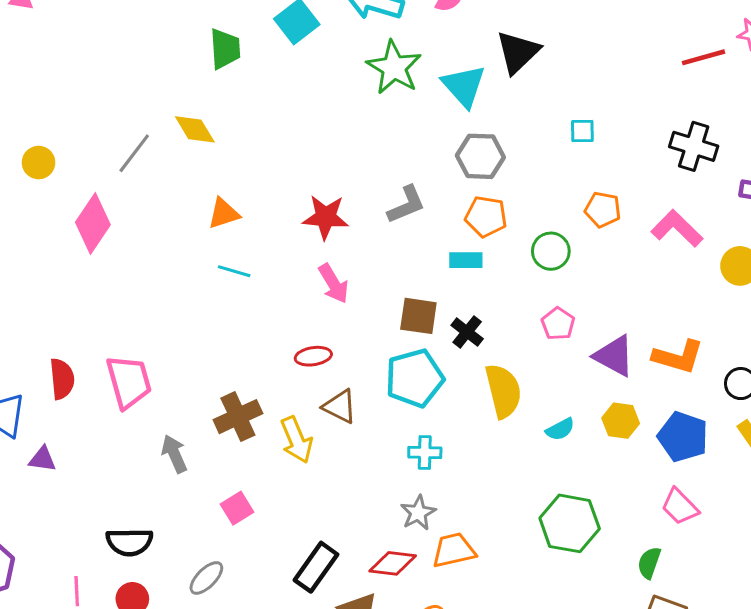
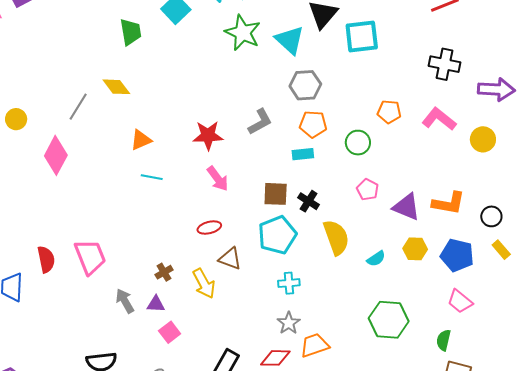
cyan square: (582, 131) -> (362, 37), moved, size x2.0
brown cross: (238, 417) -> (164, 272), size x0.6
purple triangle: (42, 459) -> (156, 304), moved

